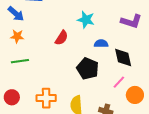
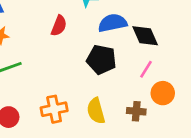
blue semicircle: (101, 44) -> (113, 23), size x1.5
orange circle: (135, 95) -> (163, 93), moved

